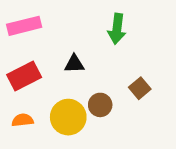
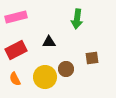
brown square: (140, 88) -> (92, 58), turned 32
orange semicircle: (23, 120) -> (15, 79), turned -112

